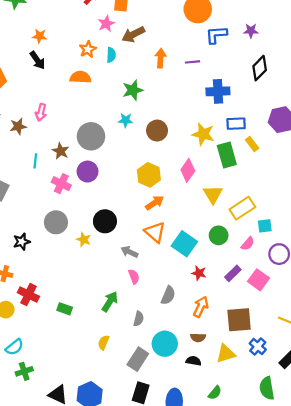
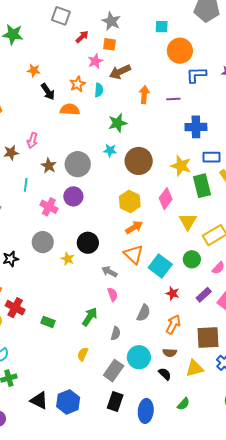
black arrow: (37, 60) -> (48, 92), moved
brown circle: (157, 131) -> (139, 161), size x1.4
brown star: (61, 151) -> (49, 166), moved
black semicircle: (194, 361) -> (165, 374), turned 32

